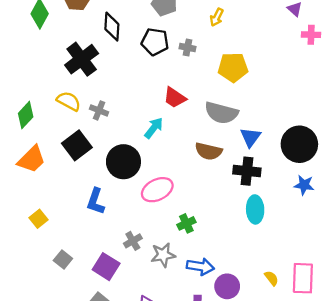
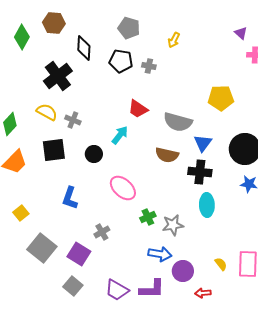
yellow pentagon: (233, 67) -> (221, 98), moved
black square: (77, 145) -> (54, 150), turned 30
black circle: (123, 162) -> (94, 154), moved, size x0.6
pink ellipse: (157, 190) -> (123, 188), turned 68
gray star: (163, 255) -> (173, 225), moved
gray square: (63, 260) -> (42, 248), size x1.8

